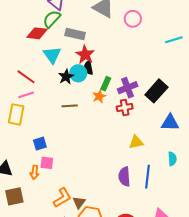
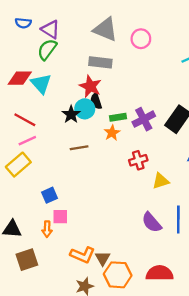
red diamond: (37, 33) -> (20, 78), moved
gray rectangle: (75, 34) -> (100, 62), moved
cyan triangle: (52, 55) -> (41, 84), moved
green rectangle: (106, 84) -> (118, 117), turned 64
red cross: (125, 108) -> (138, 160), moved
yellow rectangle: (16, 114) -> (18, 165), turned 45
purple semicircle: (124, 177) -> (152, 222), turned -30
orange L-shape: (62, 198) -> (83, 255), turned 60

